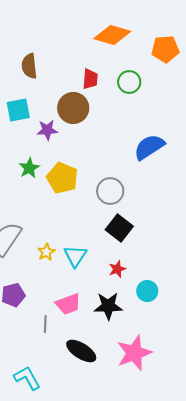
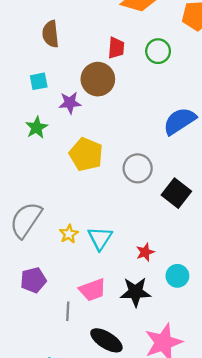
cyan square: (18, 110) -> (39, 81), size x0.7
green star: (29, 168) -> (37, 127), moved
black square: (119, 228) -> (176, 193), moved

